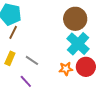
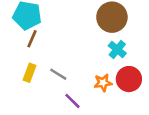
cyan cross: (78, 44) -> (117, 50), size x0.6
purple line: (26, 81) -> (72, 101), moved

